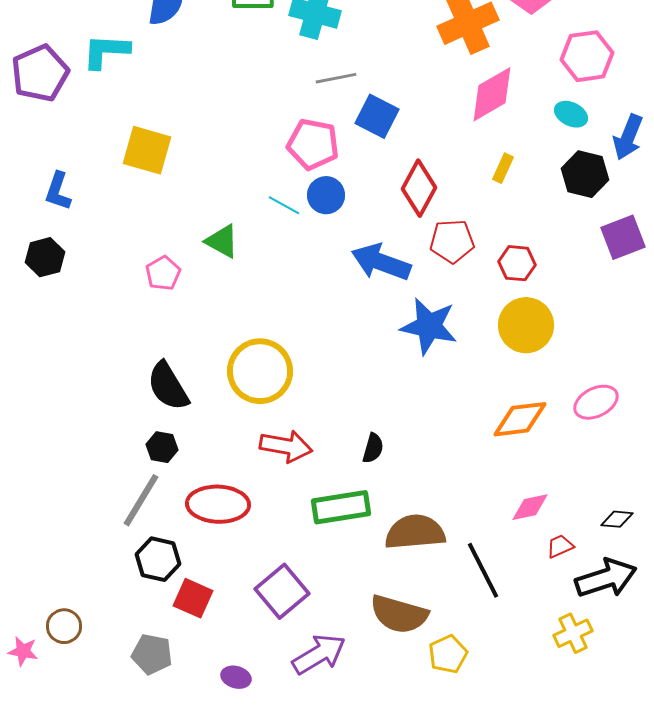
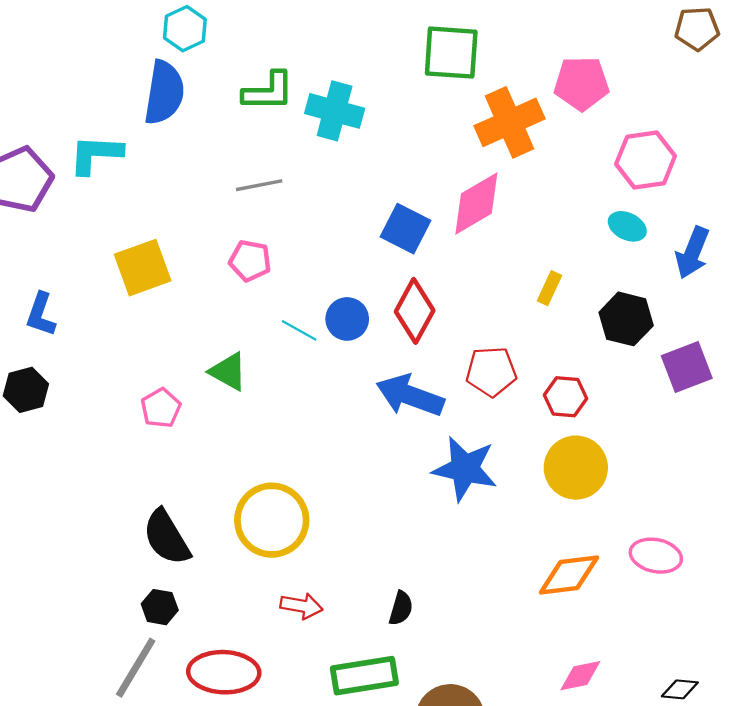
gray line: (336, 78) -> (259, 185), moved
pink diamond: (492, 94) -> (476, 203), moved
pink pentagon: (313, 144) -> (250, 261), moved, size x0.7
yellow square: (147, 150) -> (143, 268), turned -36
black hexagon: (585, 174) -> (626, 319), moved
red diamond: (419, 188) -> (415, 311), moved
pink ellipse: (596, 402) -> (656, 556), turned 39
red arrow: (286, 446) -> (301, 606), size x0.7

